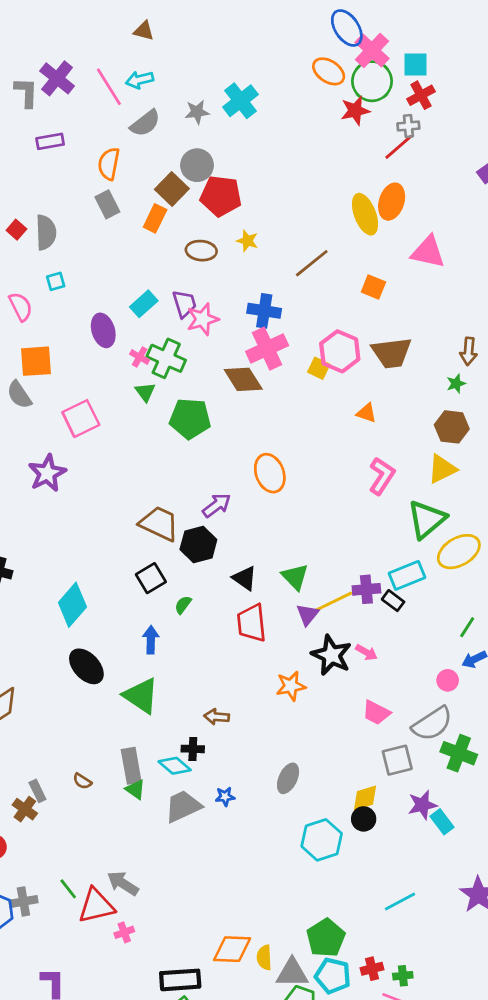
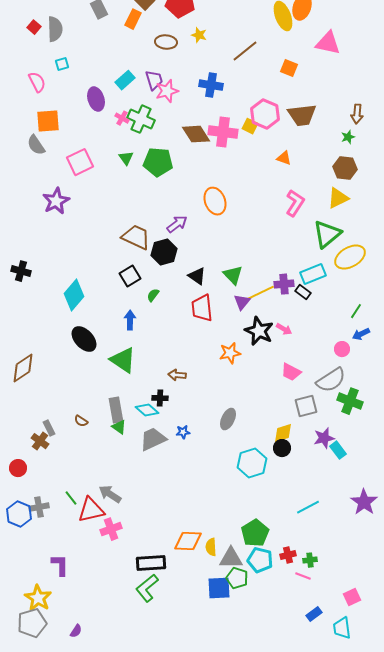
pink cross: (267, 349) -> (223, 132), moved, turned 32
green triangle: (145, 392) -> (126, 158), moved
pink cross: (124, 932) -> (111, 529), size x1.5

